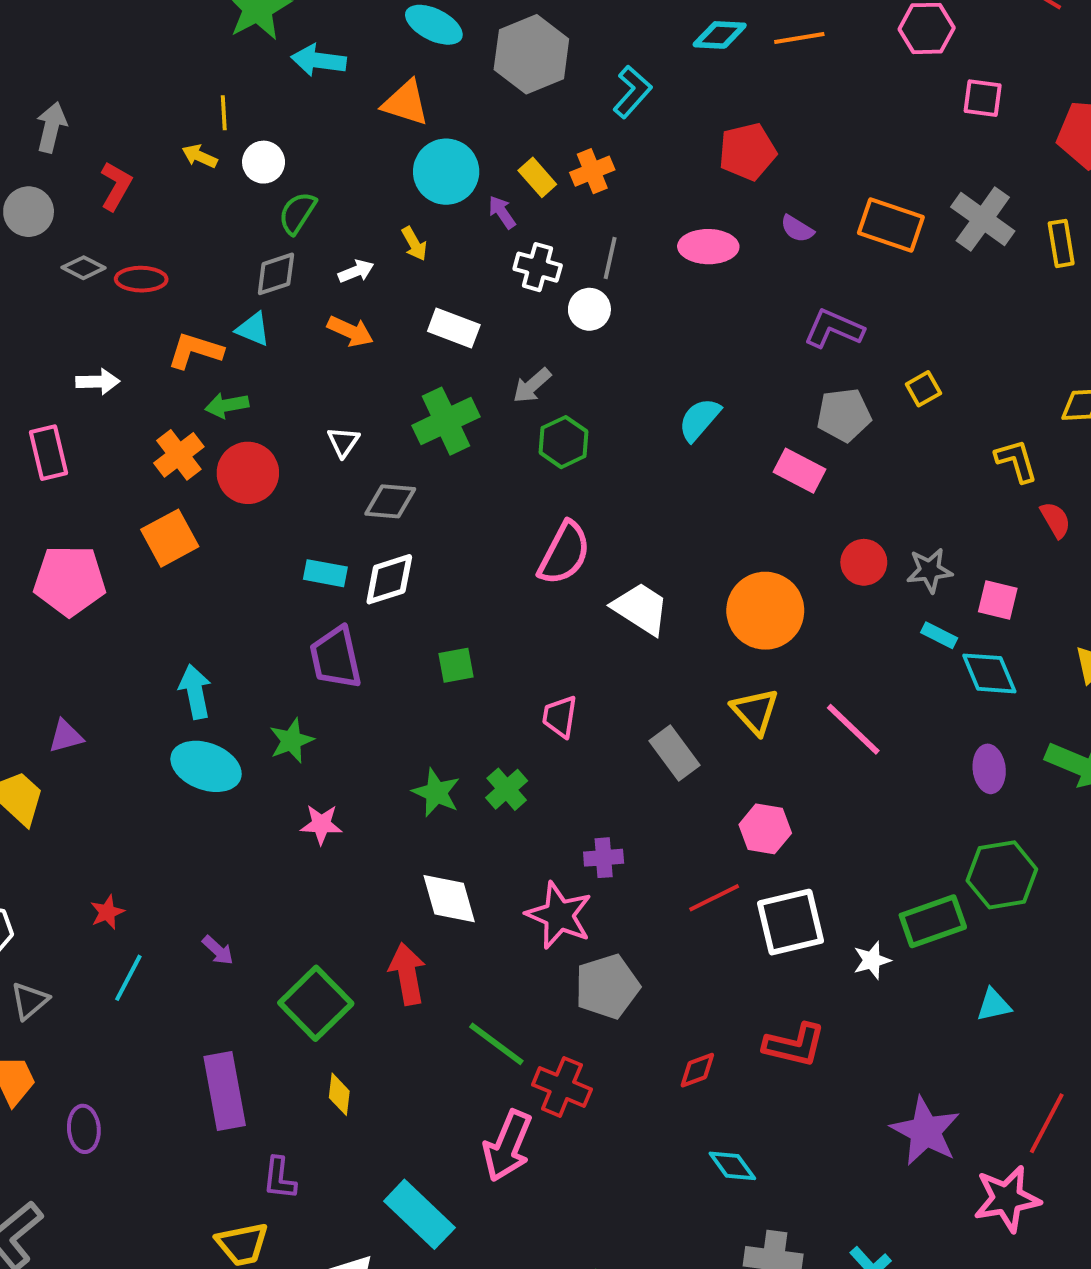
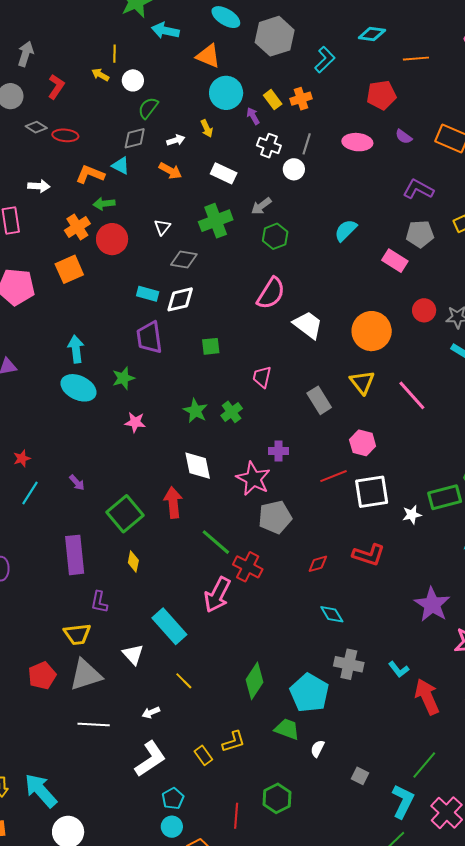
orange line: (799, 38) -> (416, 59), moved

